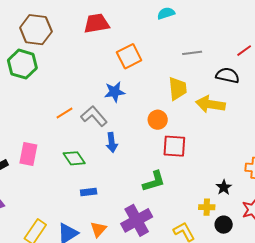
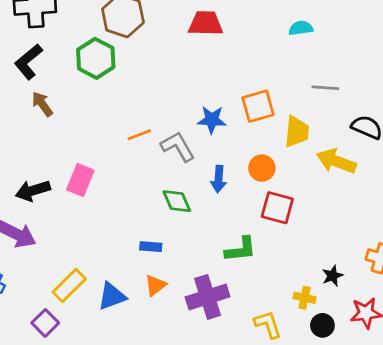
orange square: (129, 56) -> (258, 106), moved
blue arrow: (112, 142) -> (218, 179), moved
green diamond: (74, 158) -> (177, 201), moved
orange triangle: (98, 229) -> (155, 285), moved

